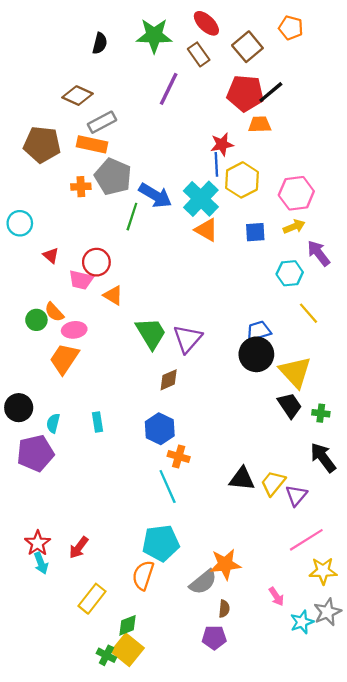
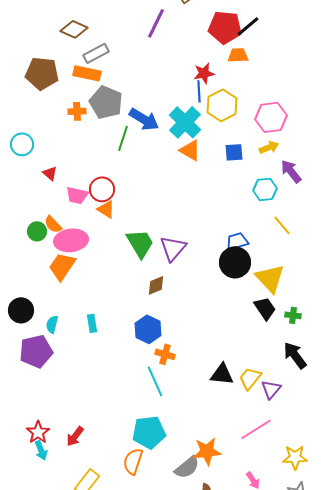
red circle: (96, 262) -> (102, 189), moved
pink ellipse: (74, 330) -> (71, 240), size x1.5
pink line: (306, 540) -> (256, 429), moved

